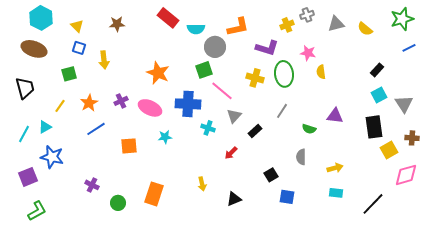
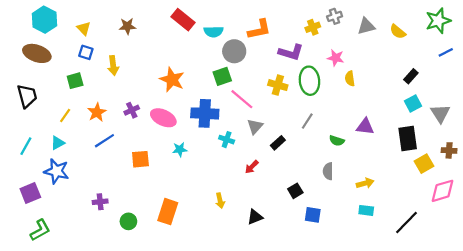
cyan triangle: (45, 127) -> (58, 143), moved
purple cross: (92, 185) -> (100, 202), turned -32

